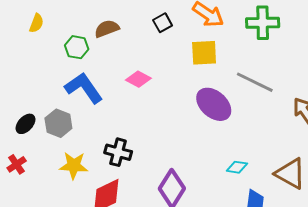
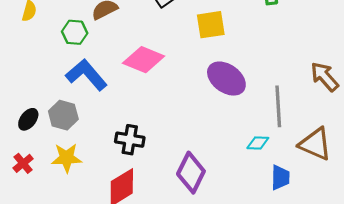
pink diamond: (138, 79) -> (144, 60), size x1.5
gray line: (255, 82) -> (278, 106), moved, turned 66
yellow star: (74, 165) -> (67, 158), moved

